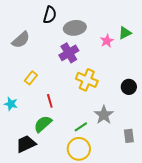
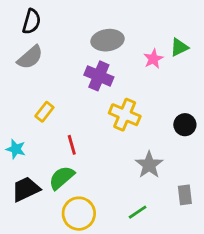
black semicircle: (50, 15) -> (32, 21), moved
purple cross: (69, 53) -> (99, 76), turned -36
green line: (81, 127) -> (138, 212), moved
black trapezoid: (26, 144) -> (26, 189), moved
yellow circle: (79, 149) -> (79, 214), moved

